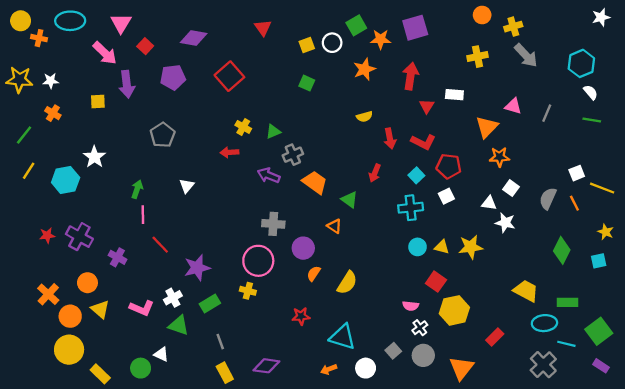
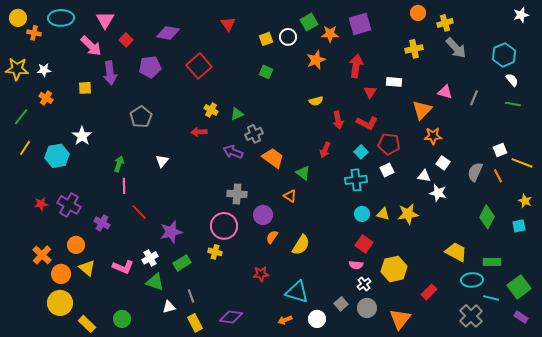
red square: (436, 282) -> (364, 244), moved
white triangle: (161, 354) -> (169, 307), moved, turned -40

